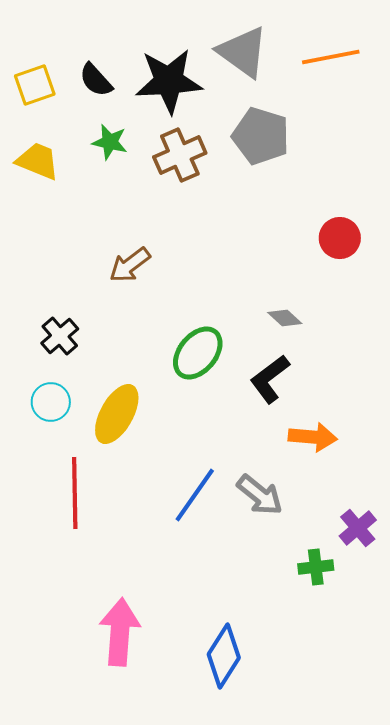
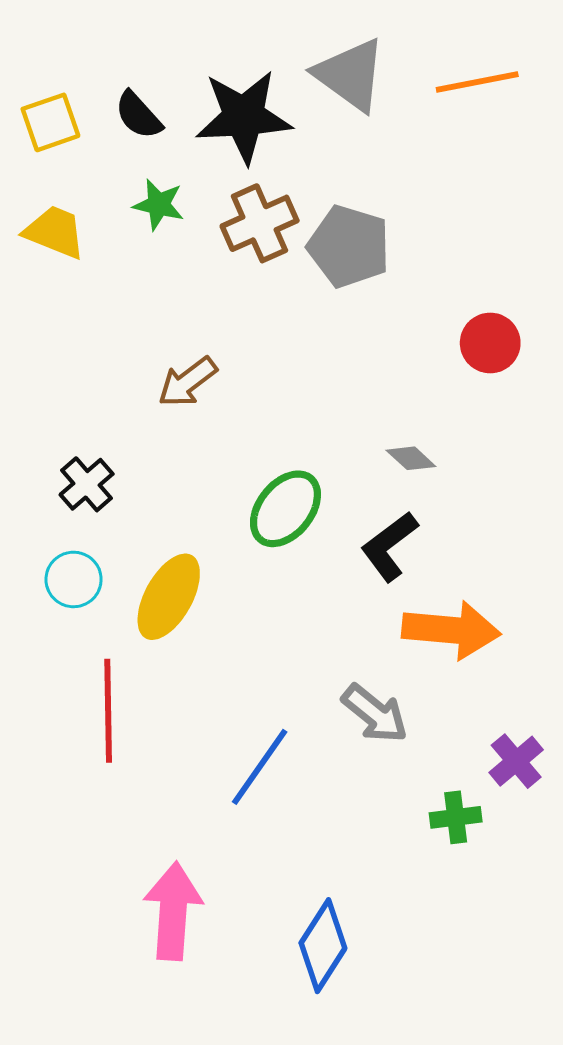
gray pentagon: (261, 136) -> (349, 246), moved
orange arrow: (313, 437) -> (451, 630), size x1.4
blue line: (195, 495) -> (260, 767), moved

